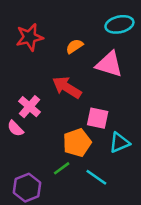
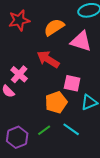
orange semicircle: (75, 46) -> (54, 27), size x1.5
green line: (62, 168) -> (44, 130), moved

